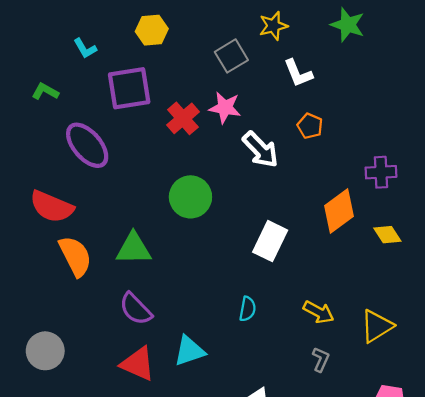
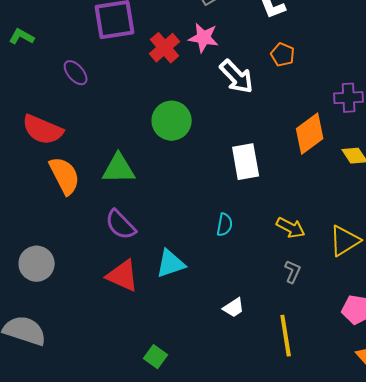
green L-shape: (45, 91) -> (22, 37), moved
purple ellipse: (87, 145) -> (76, 73), size x0.6
white rectangle: (270, 241) -> (246, 162), turned -36

